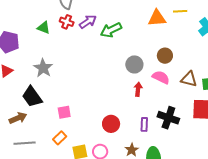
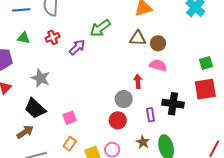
red cross: (67, 22) -> (53, 37), moved, turned -32
purple arrow: (88, 22) -> (77, 47), moved
green triangle: (44, 28) -> (24, 38), moved
gray circle: (134, 64) -> (124, 99), moved
brown triangle: (189, 79) -> (138, 38), moved

